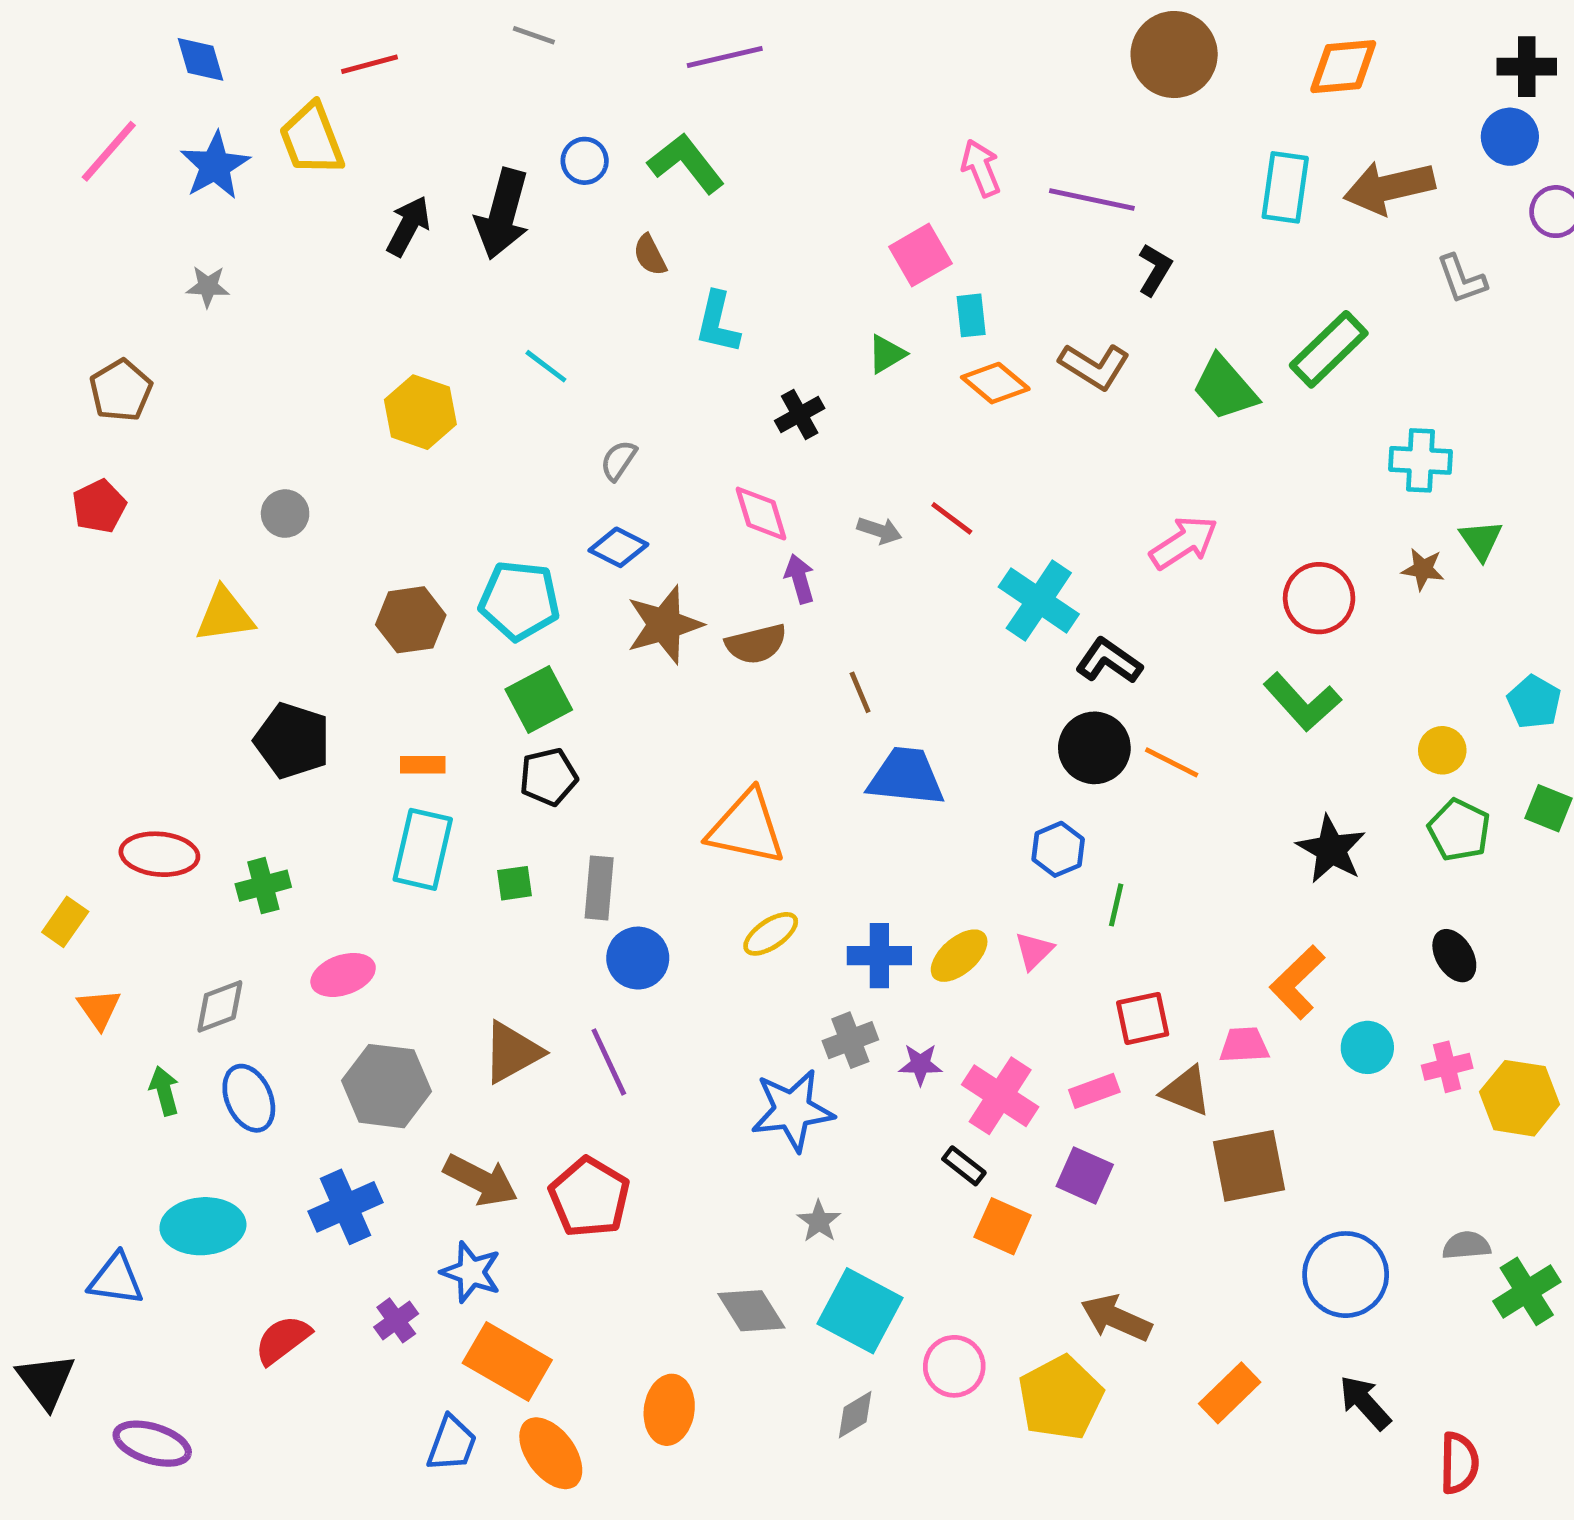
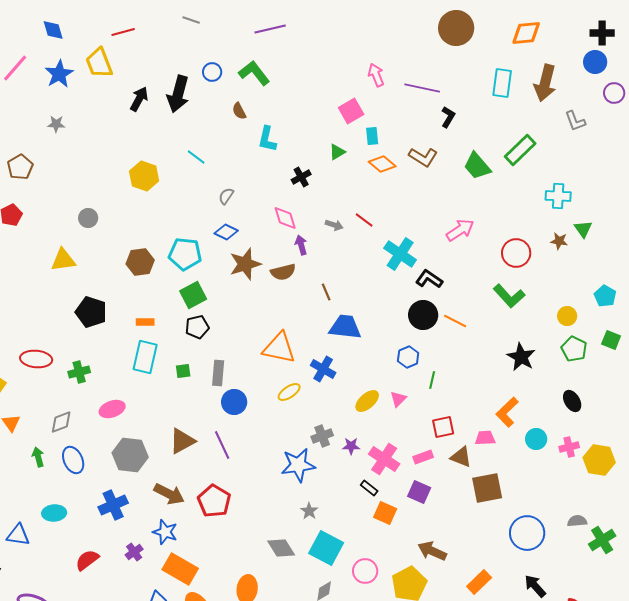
brown arrow: (1389, 187) -> (545, 83), turned -63
blue cross: (879, 956) -> (323, 369), moved, turned 30
cyan ellipse: (203, 1226) -> (54, 513), size x0.7

